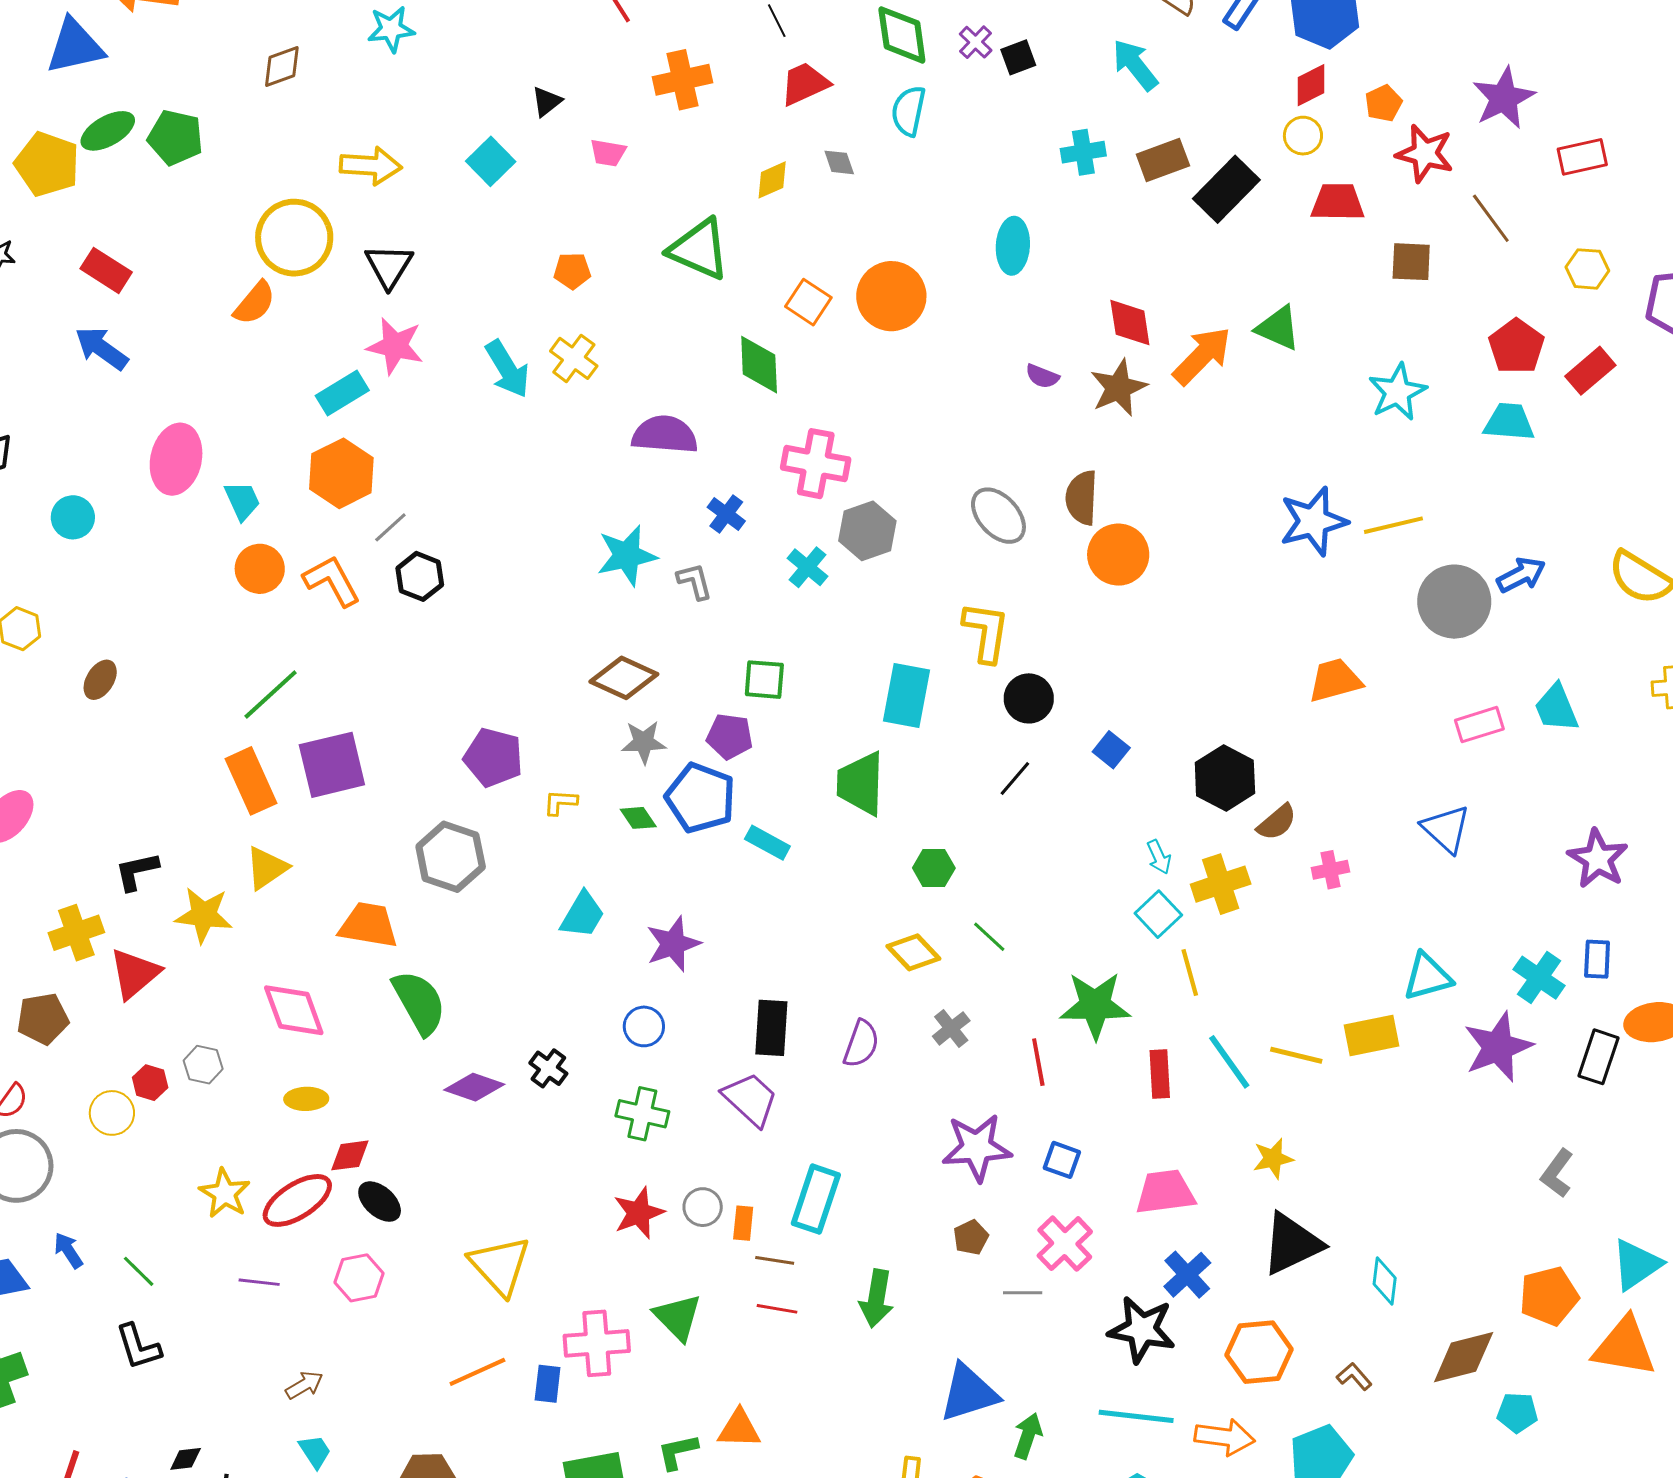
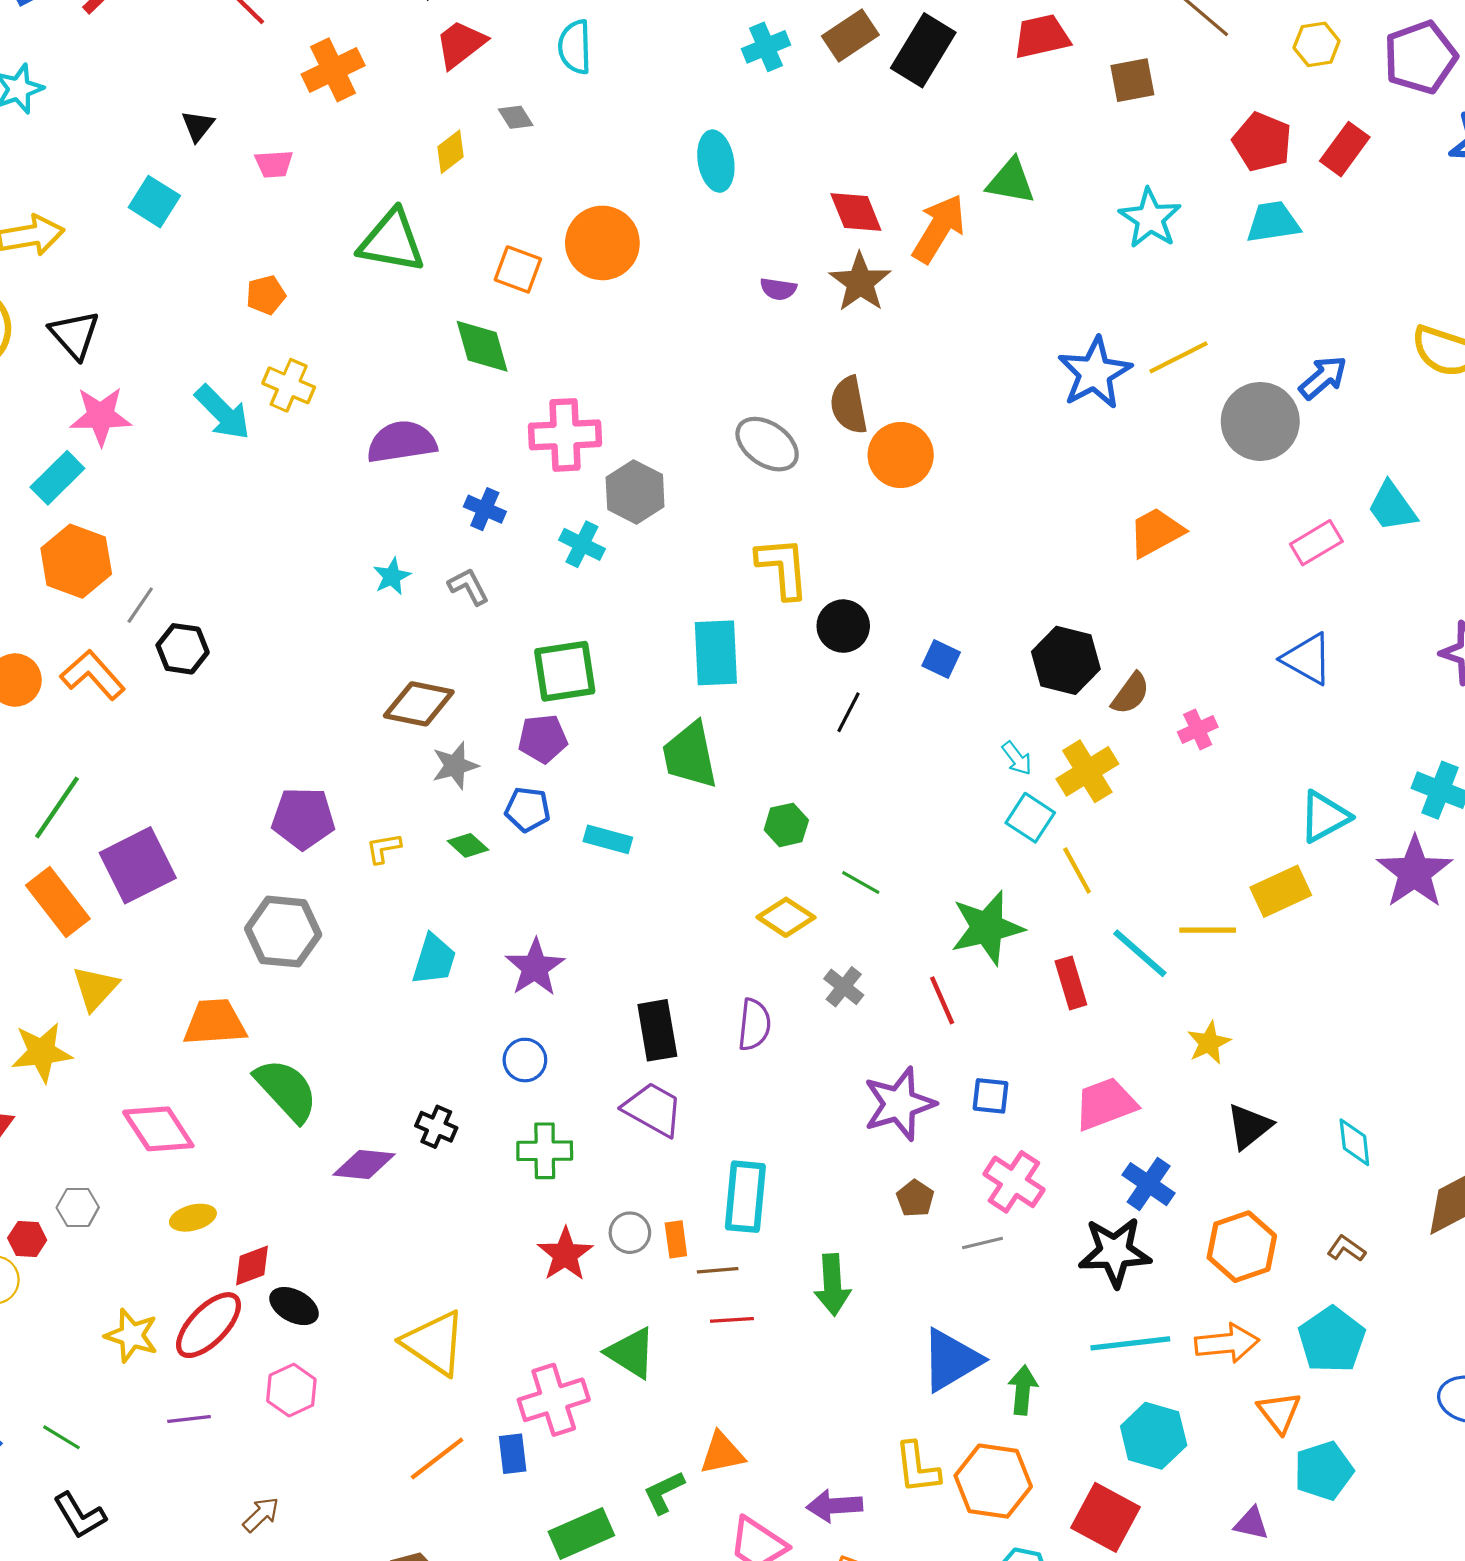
cyan star: (627, 556) -> (392, 576), size x0.6
green square: (764, 680) -> (565, 671), size x1.4
blue pentagon: (700, 798) -> (528, 809), size x0.6
black triangle: (1292, 1244) -> (1249, 1126), size x0.7

